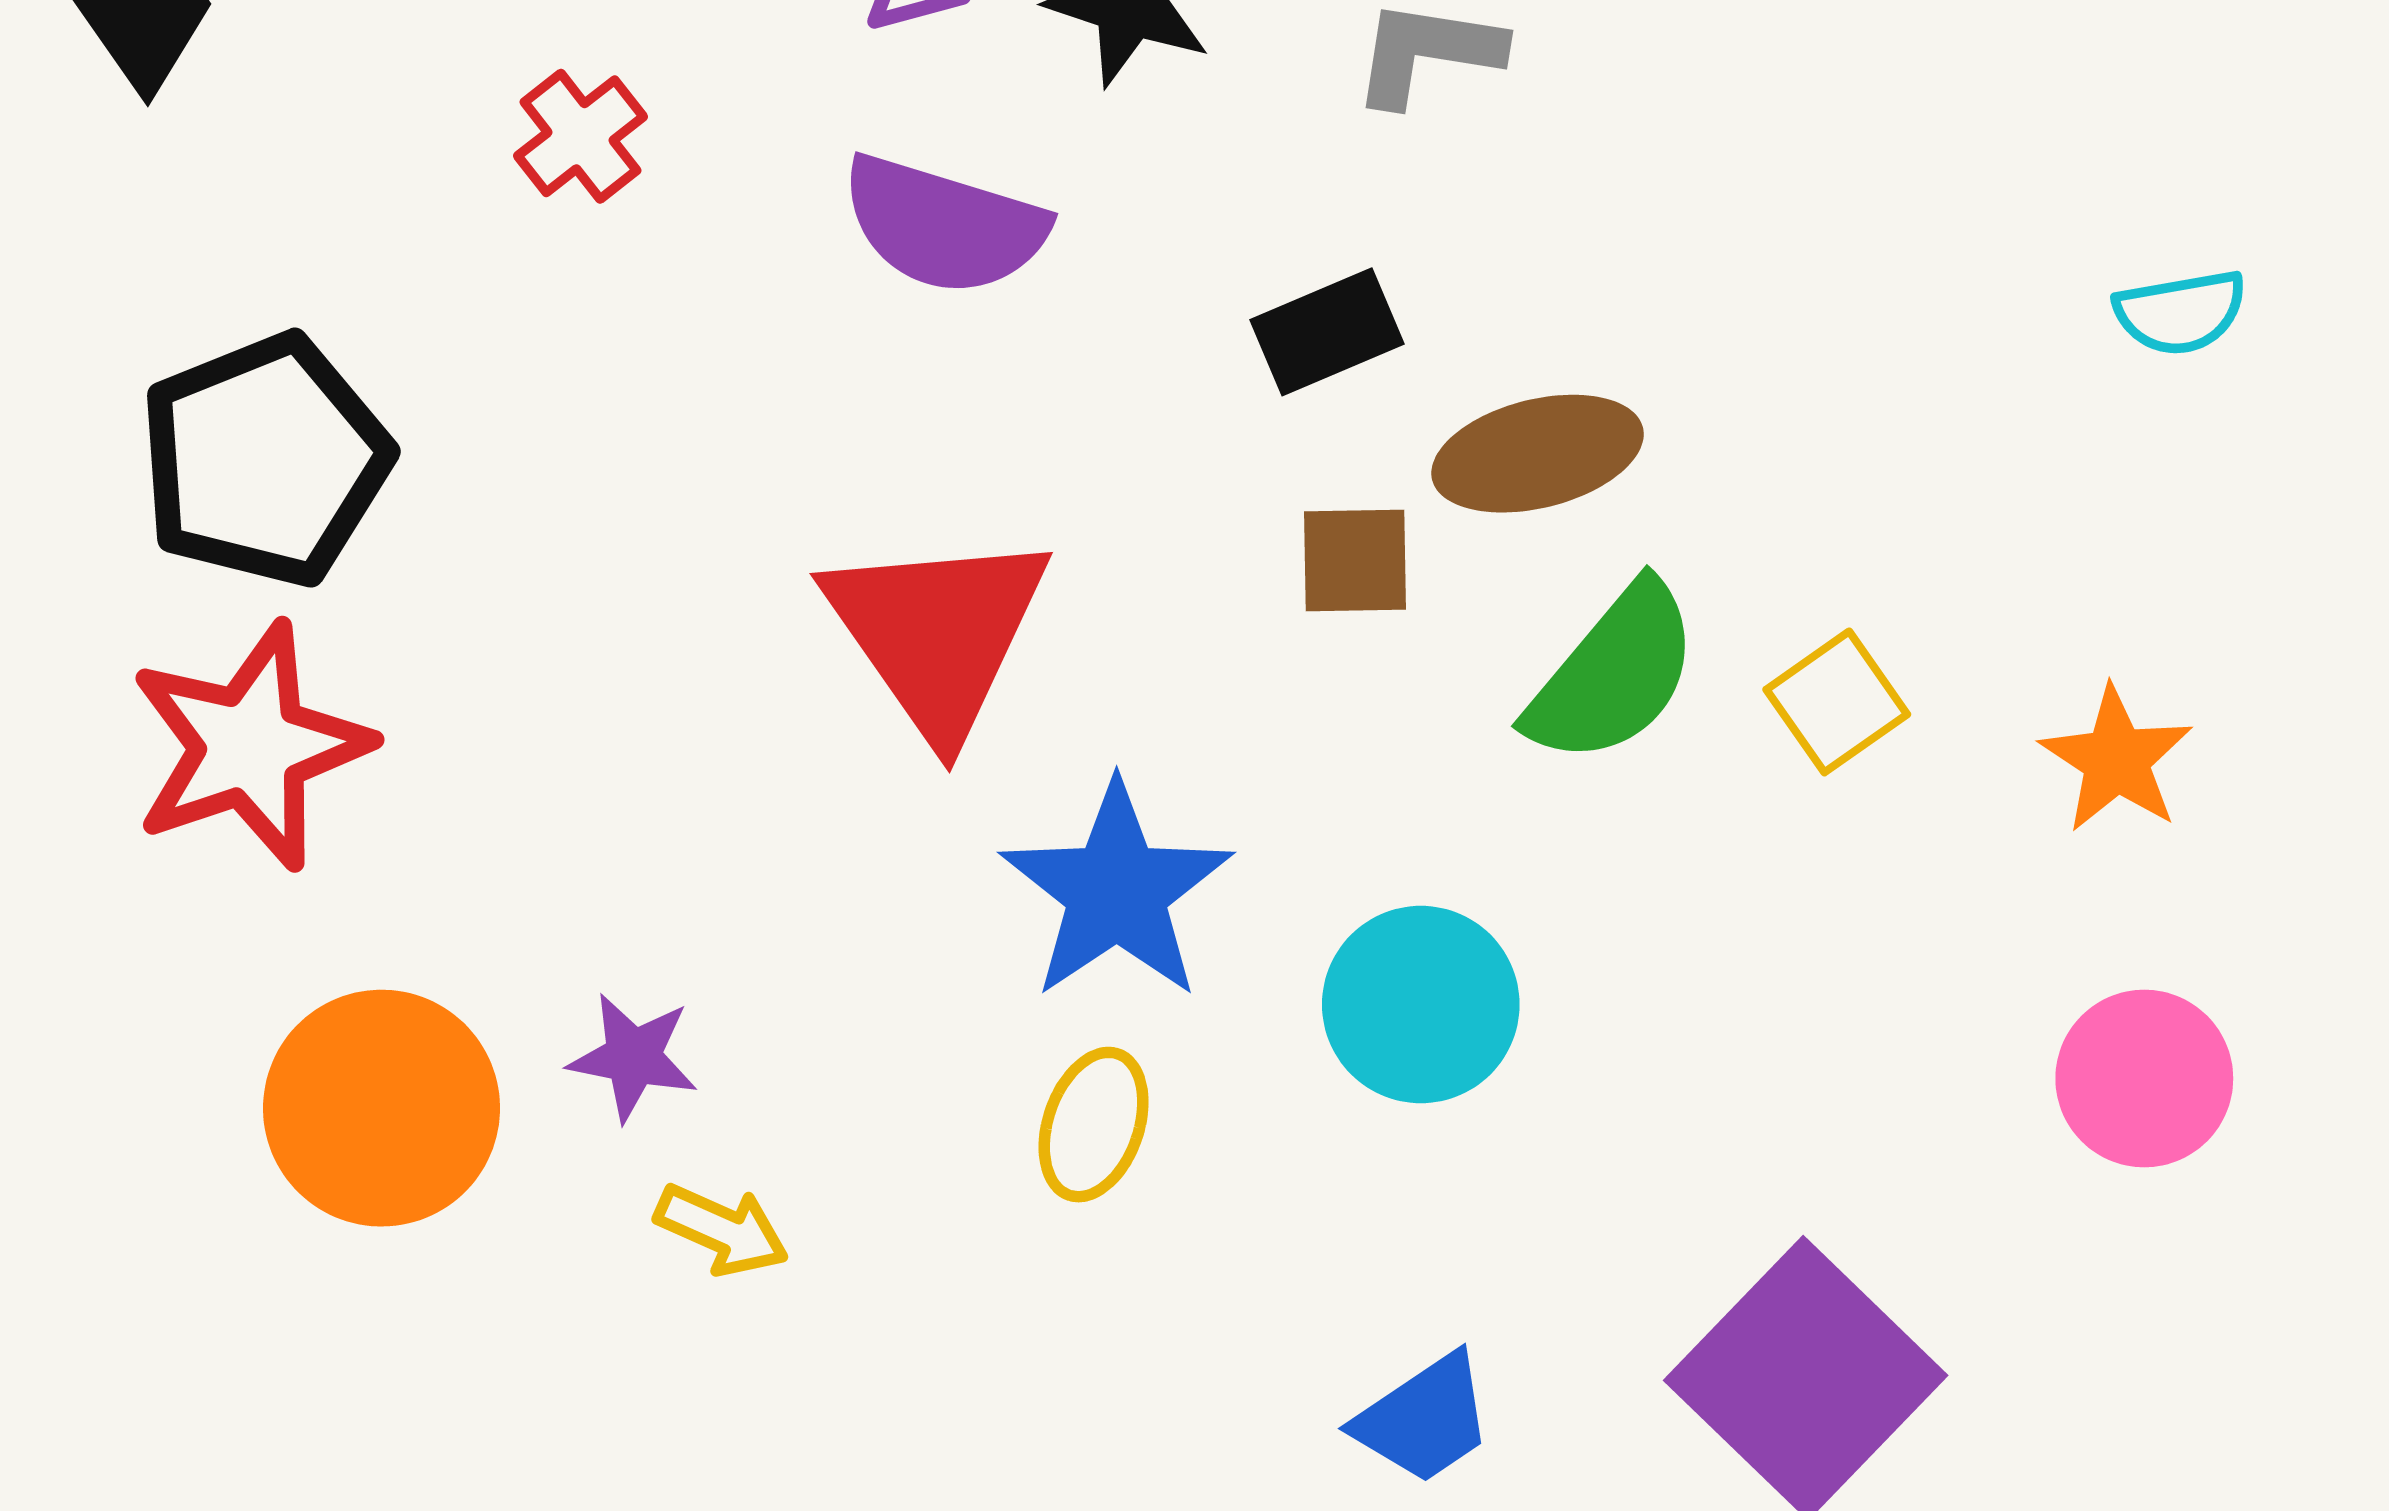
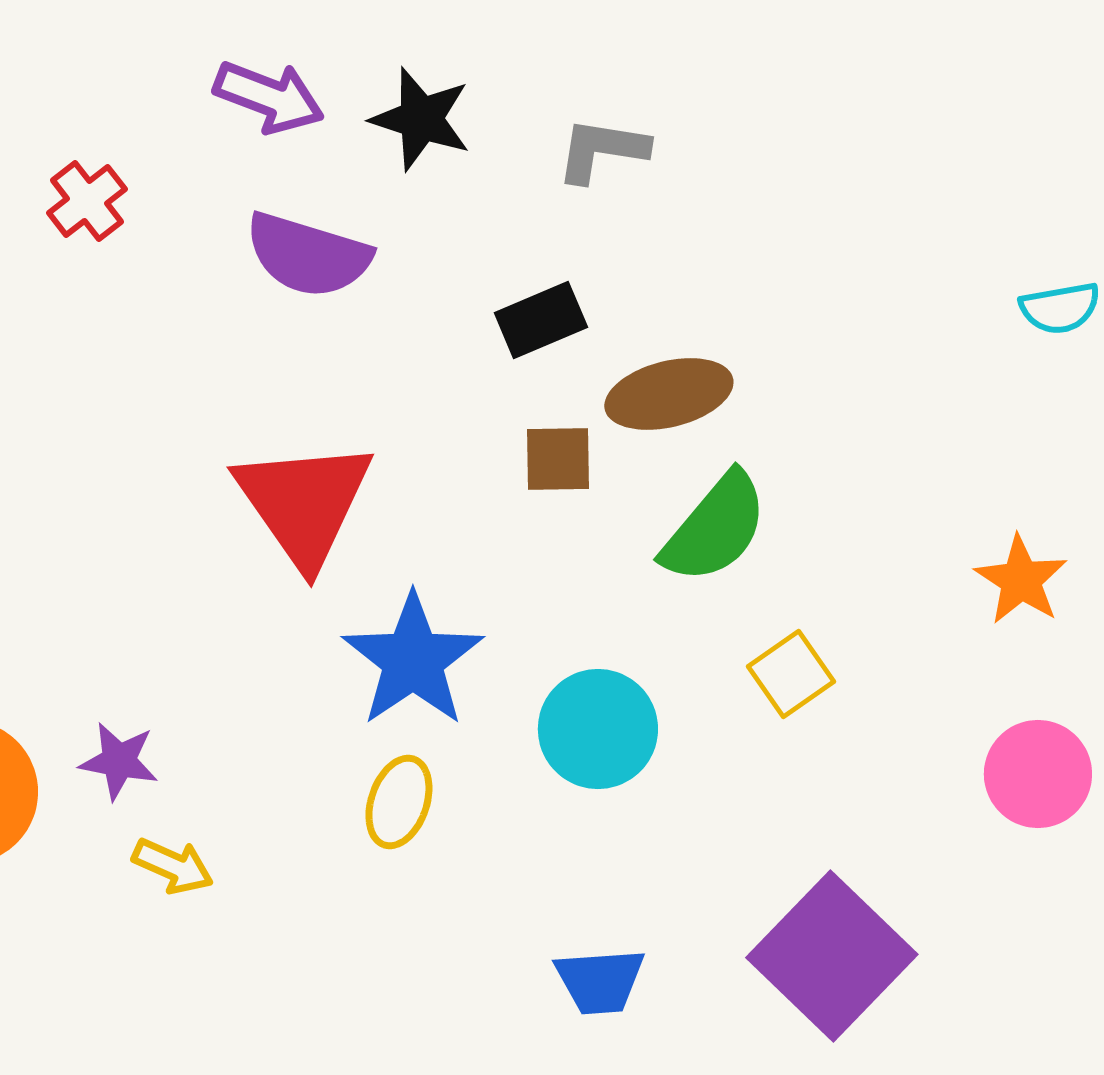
yellow square: (1837, 702) -> (791, 674), moved
blue trapezoid: (1424, 1419) -> (600, 981), turned 30

